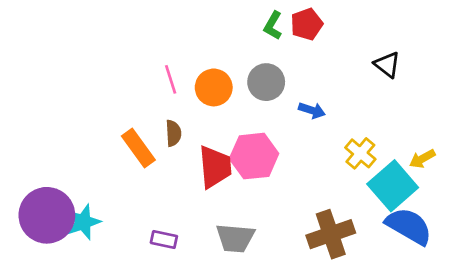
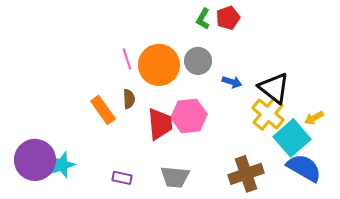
black triangle: (387, 65) -> (274, 88), moved, size x1.6
orange circle: (214, 87) -> (159, 65), size x1.5
yellow cross: (360, 153) -> (268, 114), size x1.4

